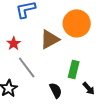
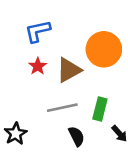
red star: (14, 43) -> (38, 66), moved
gray line: (27, 67) -> (62, 108), moved, turned -65

